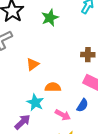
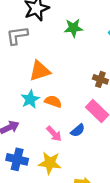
orange triangle: (33, 64) -> (40, 71), size x1.5
cyan star: (35, 102) -> (30, 99), moved

